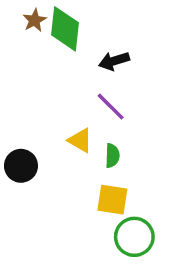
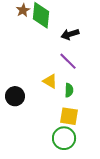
green circle: (134, 237) -> (64, 138), moved

